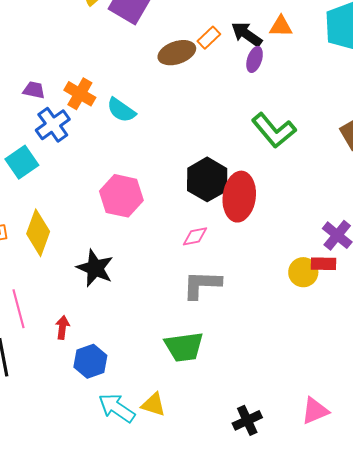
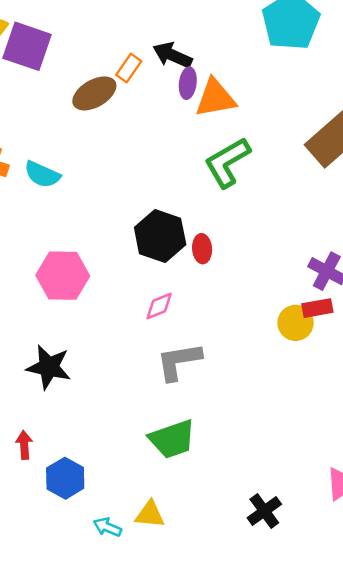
orange triangle: (281, 26) -> (215, 98), moved, size x1.5
green L-shape: (274, 130) -> (227, 162), turned 111
red ellipse: (239, 197) -> (202, 249), size x0.5
cyan arrow: (117, 408) -> (107, 527), size x0.6

